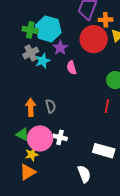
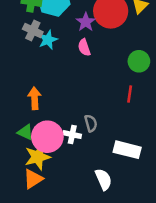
purple star: (60, 48) -> (86, 22), moved
gray cross: (31, 53) -> (33, 31), turned -35
gray semicircle: (51, 106) -> (91, 123), moved
yellow star: (32, 154) -> (38, 157), size x1.5

